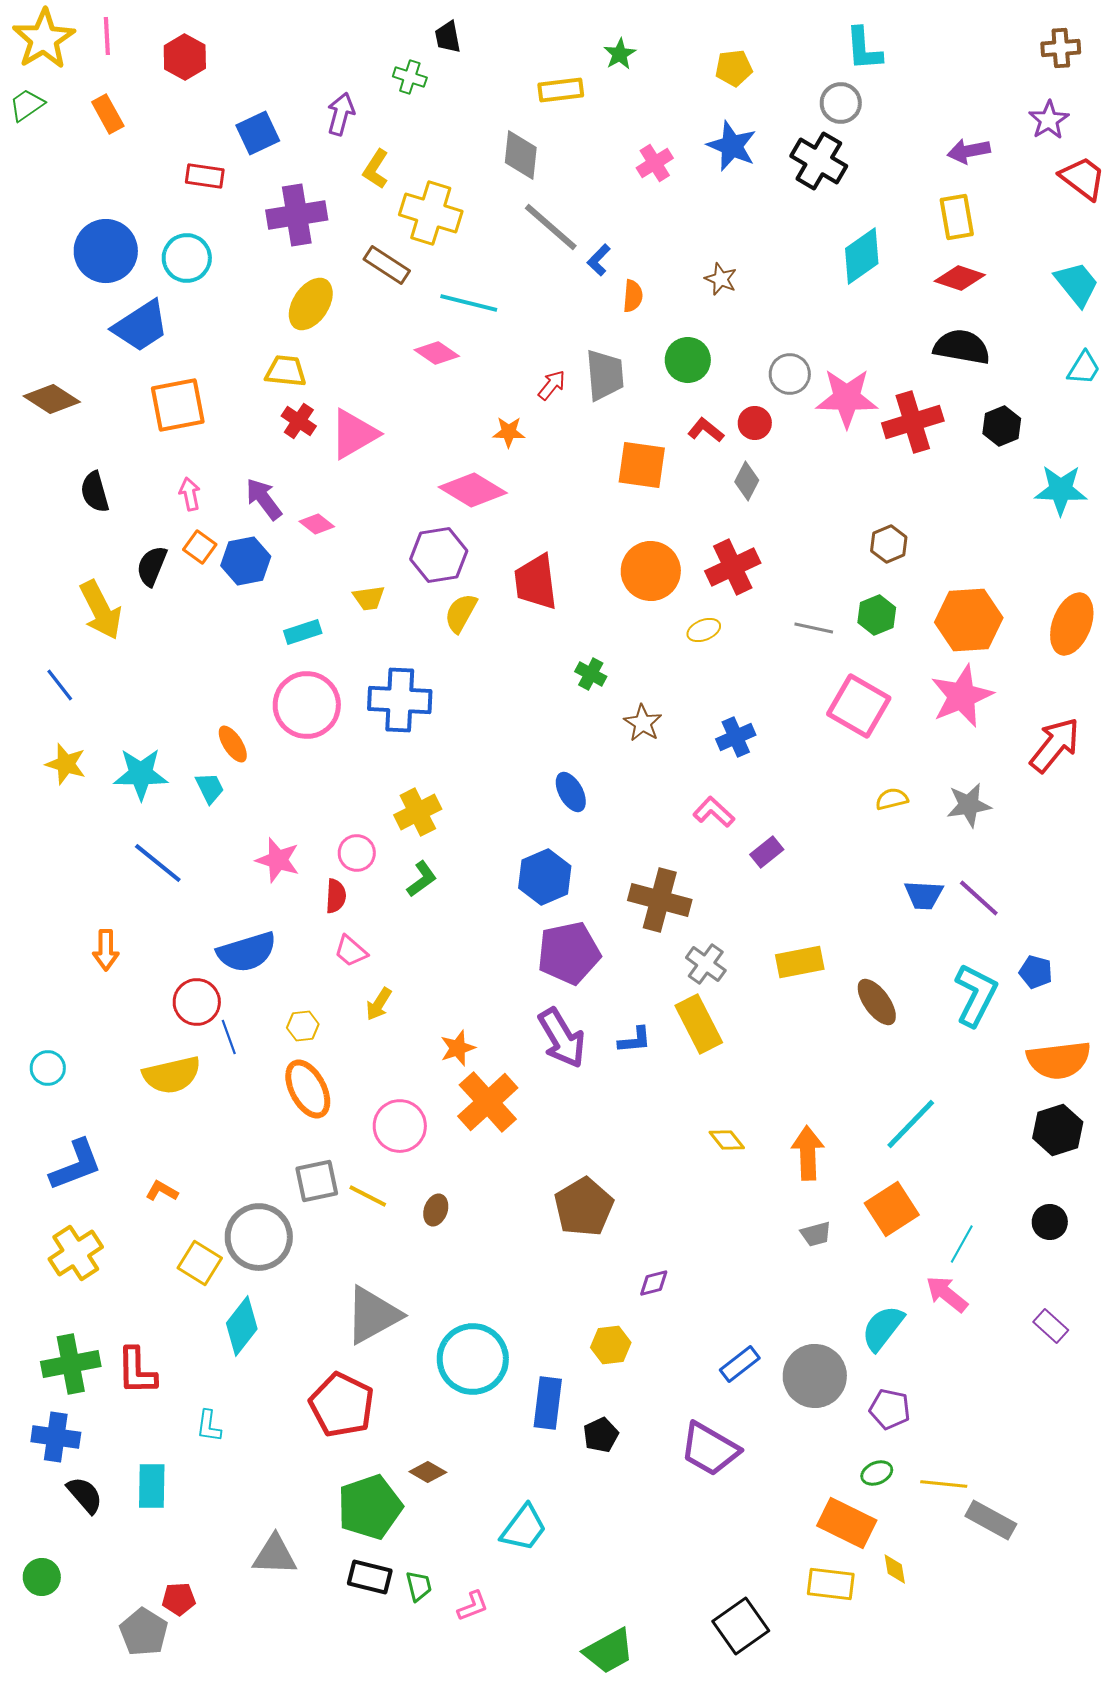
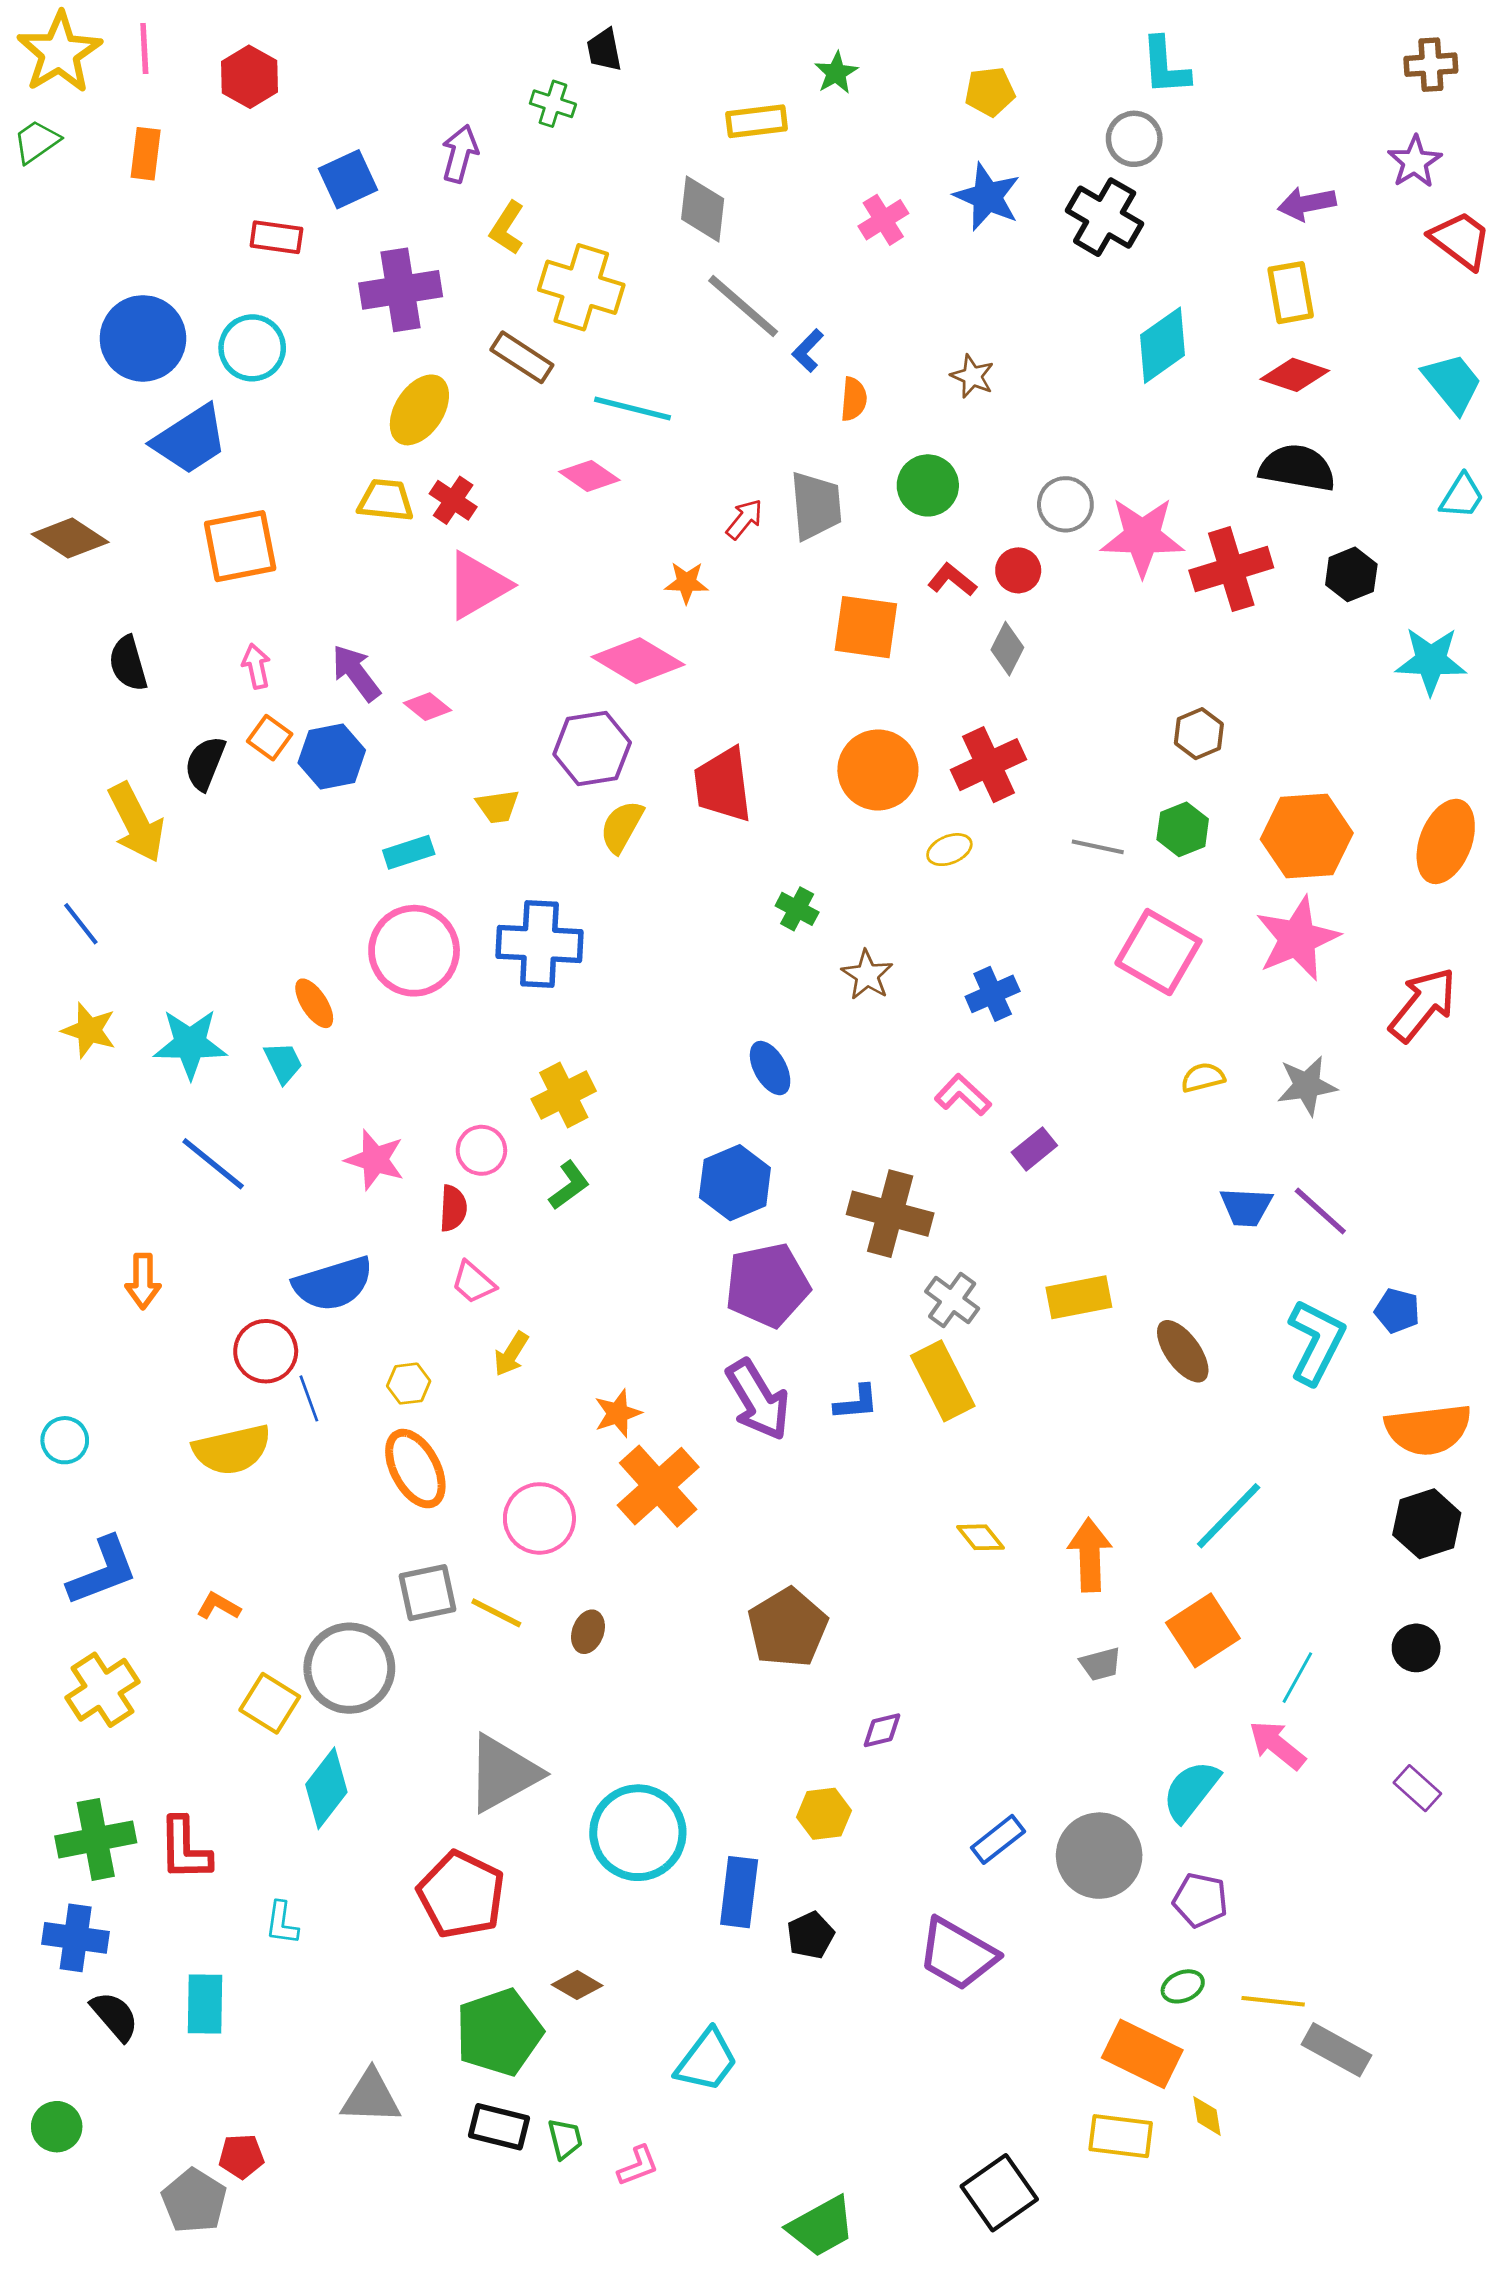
orange rectangle: (108, 114) -> (146, 154), turned 36
red cross: (299, 421) -> (453, 500), moved

